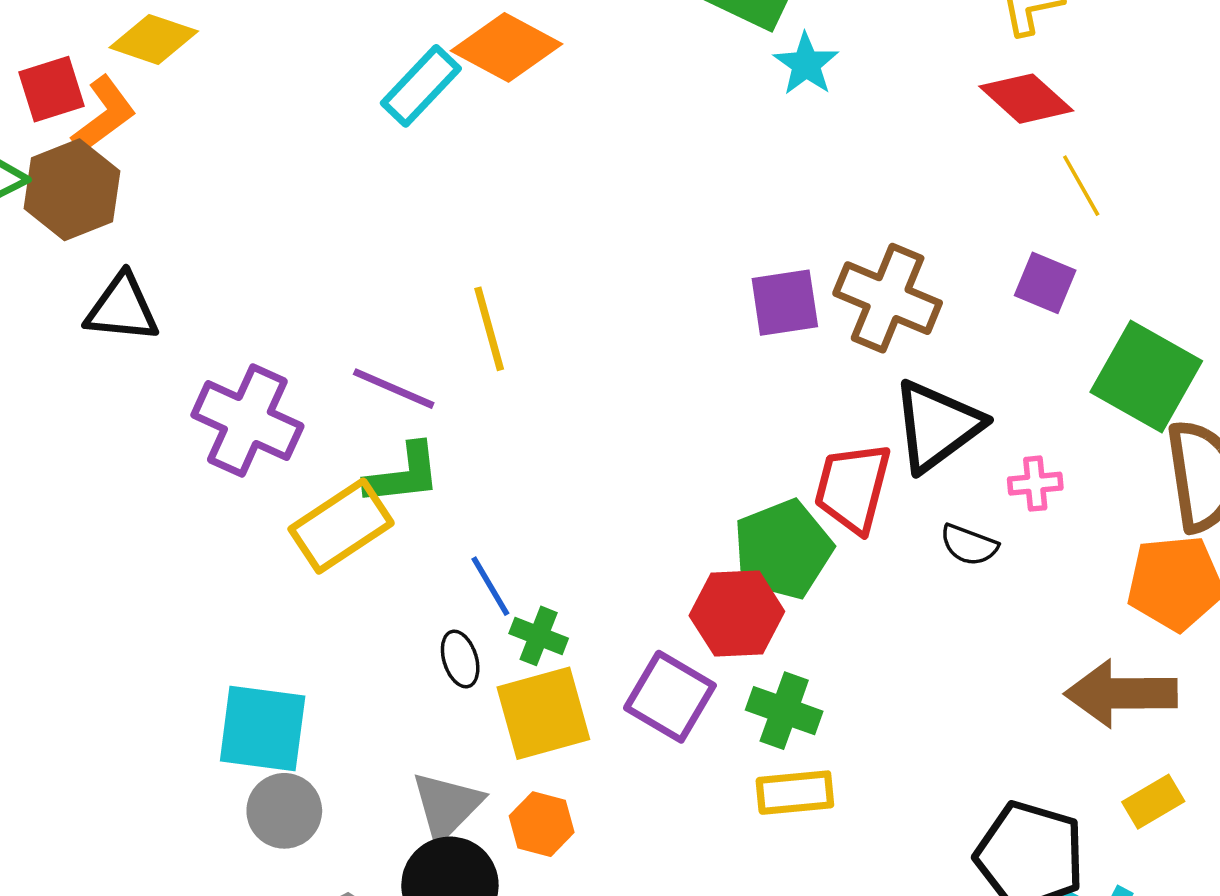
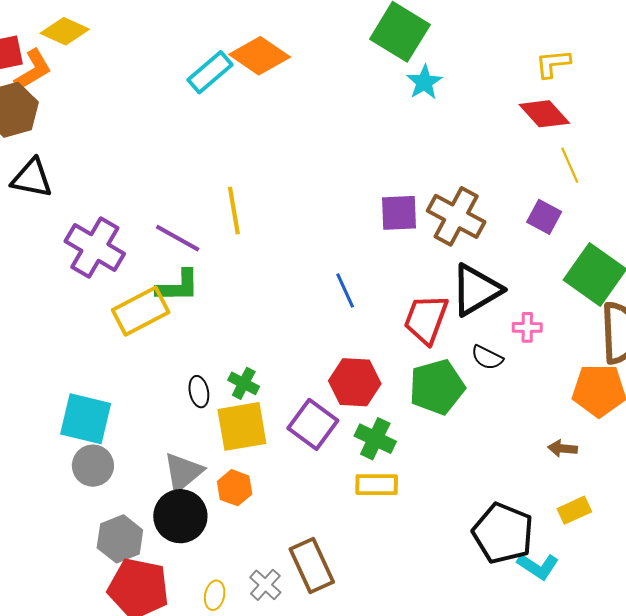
green pentagon: (783, 549) -> (437, 387), moved
blue line: (490, 586) -> (345, 290), moved
brown arrow: (1121, 693) -> (563, 448), size x0.5

